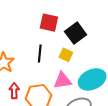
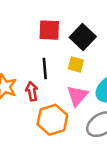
pink triangle: (63, 81) -> (77, 96), turned -30
red arrow: (14, 91) -> (32, 91), moved

